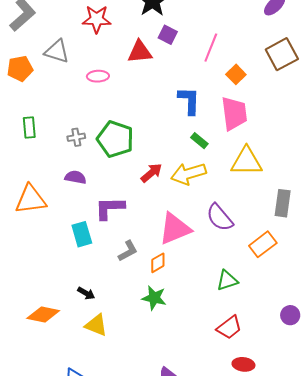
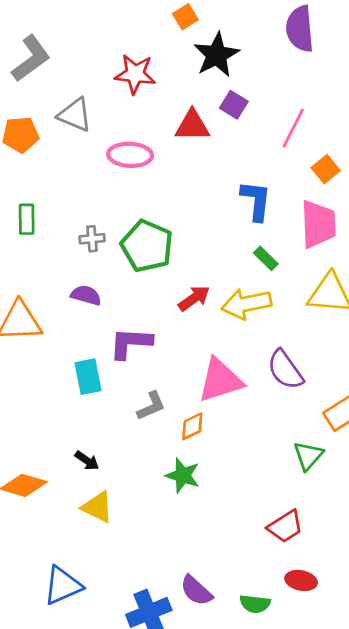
pink ellipse: (98, 76) -> (130, 155), size x1.4
green triangle: (227, 280) -> (308, 456), moved, turned -35

